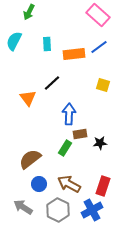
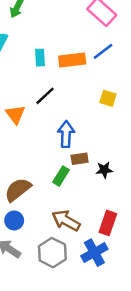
cyan rectangle: (47, 44) -> (40, 58), moved
blue circle: (39, 184) -> (14, 220), moved

